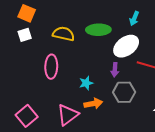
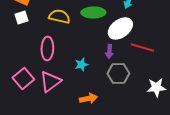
orange arrow: (93, 104) -> (88, 98), moved
pink triangle: (68, 115) -> (50, 81), moved
pink square: (27, 116) -> (23, 78), moved

